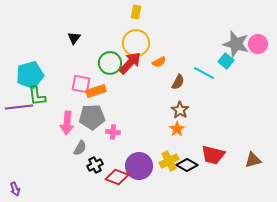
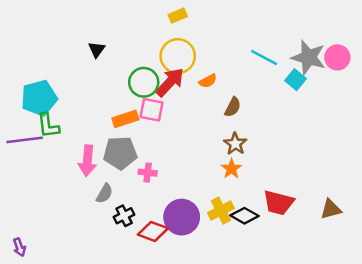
yellow rectangle: (136, 12) -> (178, 16), turned 56
cyan line: (204, 73) -> (264, 57), moved
pink square: (81, 84) -> (152, 110), moved

